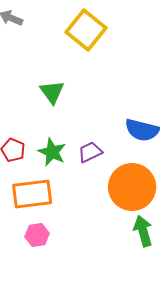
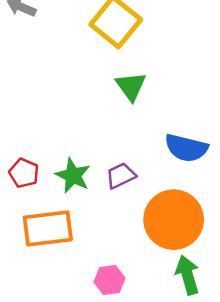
green triangle: (52, 92) -> (131, 86), moved
pink hexagon: (37, 235) -> (109, 280), moved

